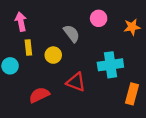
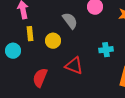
cyan cross: (110, 65) -> (106, 50), size x0.6
red semicircle: (39, 95) -> (40, 78), turned -42

